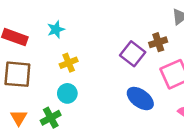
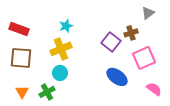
cyan star: (56, 29) -> (66, 26), moved
yellow cross: (69, 63) -> (61, 49), size x1.5

